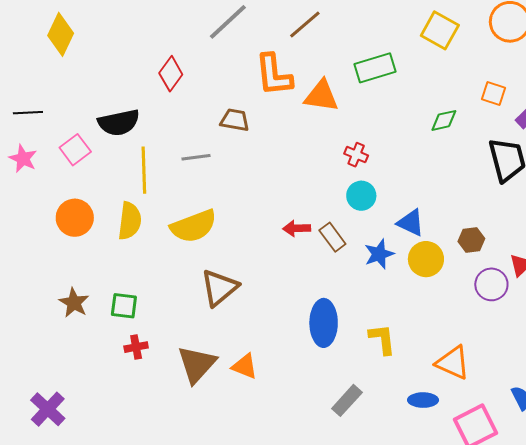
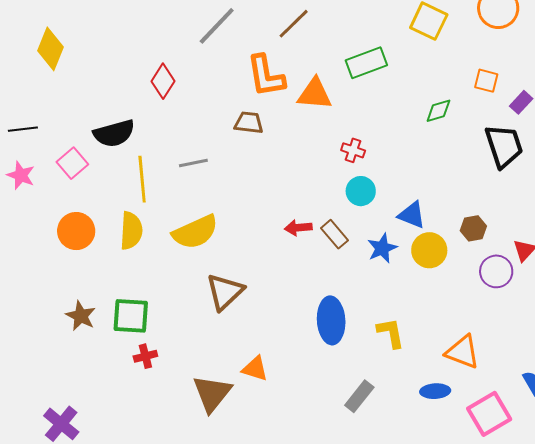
brown trapezoid: (235, 120) -> (249, 123), moved
green square: (124, 306) -> (131, 316), size x1.4
brown triangle: (197, 364) -> (212, 393), moved

